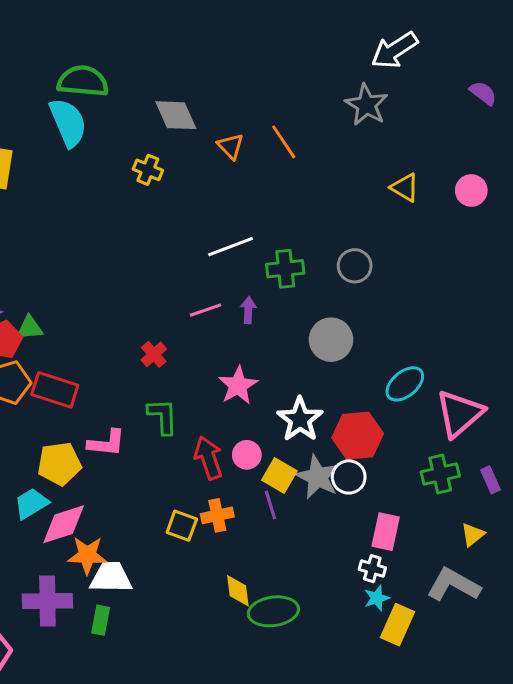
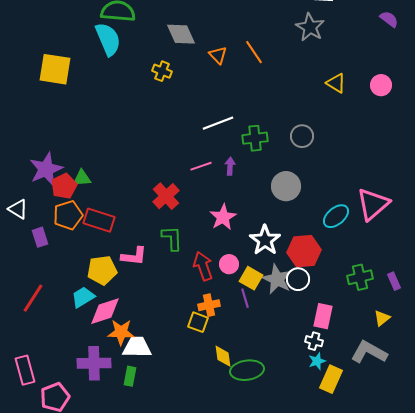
red cross: (154, 354) -> (166, 196), size x1.5
pink triangle: (459, 413) -> (373, 204), moved
yellow square: (182, 526) -> (198, 322), moved

